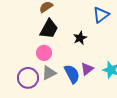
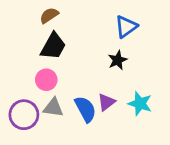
black star: (80, 38) -> (118, 60), moved
gray triangle: (49, 73) -> (53, 108), turned 35

